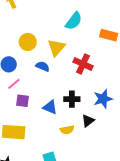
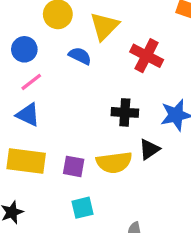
purple square: (22, 101) -> (74, 166), moved
blue triangle: (50, 107) -> (28, 115), moved
yellow semicircle: (67, 130) -> (114, 162), size x1.5

